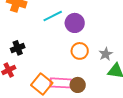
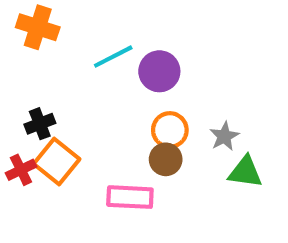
orange square: (42, 84) -> (57, 161), moved
brown circle: (78, 85) -> (166, 159), moved

